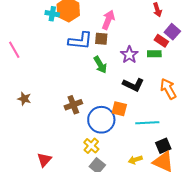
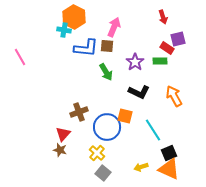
cyan cross: (52, 14) -> (64, 30), moved
purple square: (172, 32) -> (178, 39), turned 35
brown star: (24, 99) -> (60, 150), moved
cyan line: (147, 123) -> (153, 130), turned 60
red triangle: (44, 160) -> (63, 134), moved

